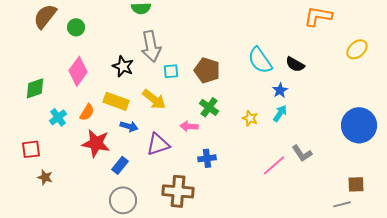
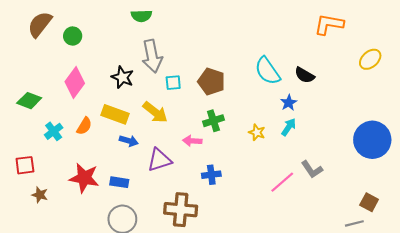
green diamond: (35, 88) -> (29, 101), turned 40
green cross: (209, 107) -> (213, 121), turned 36
red star: (96, 143) -> (84, 178), moved
blue rectangle: (120, 165) -> (119, 182), turned 60
brown square: (356, 184) -> (369, 202), turned 30

